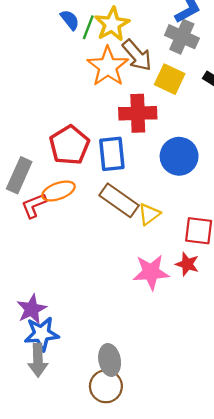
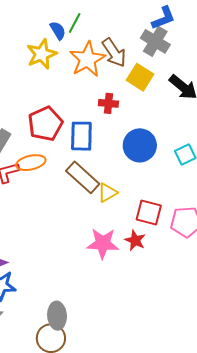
blue semicircle: (70, 20) -> (58, 31), moved
yellow star: (112, 24) -> (42, 54), moved
red cross: (138, 113) -> (108, 103), size x0.6

